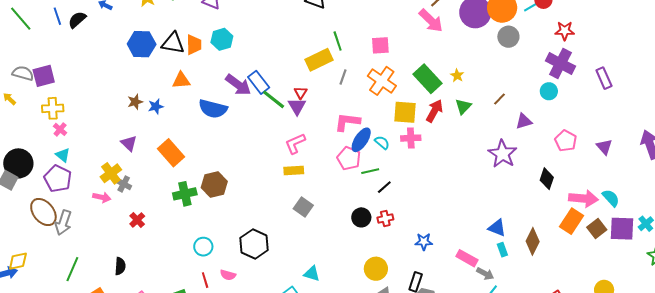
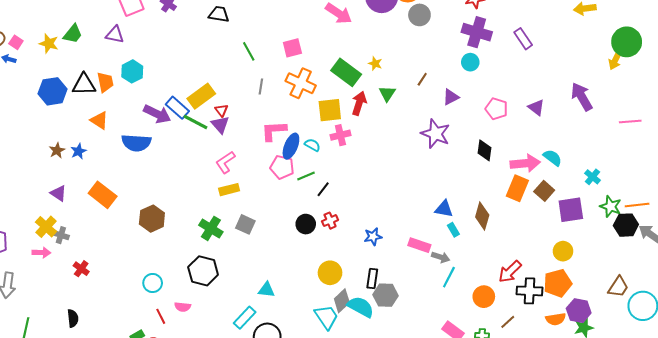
yellow rectangle: (319, 60) -> (201, 96), moved
orange triangle: (181, 80) -> (99, 120), turned 48
green cross: (185, 194) -> (211, 228), moved, turned -35
purple square: (622, 229) -> (571, 210), moved

